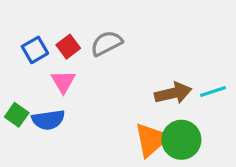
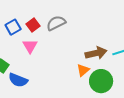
blue semicircle: (48, 120) -> (18, 80), moved, turned 30
orange triangle: (151, 140) -> (83, 70), moved, size x0.6

